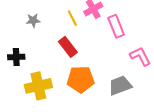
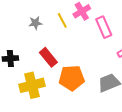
gray star: (33, 20) -> (35, 23), moved
red rectangle: (68, 47) -> (48, 57), moved

